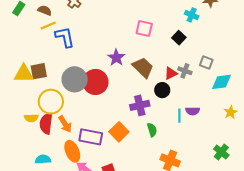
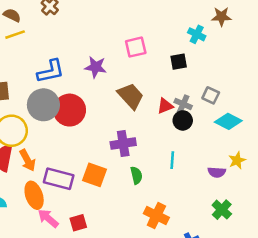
pink square: (144, 28) -> (136, 47), turned -30
blue L-shape: (65, 37) -> (51, 71), moved, turned 85
black square: (179, 38) -> (179, 62), turned 32
purple star: (116, 58) -> (96, 67), moved, turned -30
cyan diamond: (222, 82) -> (228, 121), turned 30
black circle: (162, 90) -> (183, 120), moved
purple semicircle: (193, 111) -> (217, 172), moved
orange square: (119, 132) -> (95, 175), turned -30

